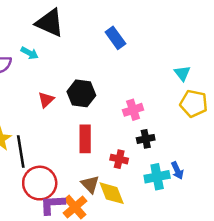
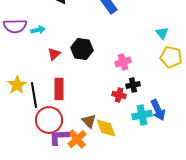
cyan arrow: (30, 53) -> (38, 30), moved, turned -40
red rectangle: (85, 139) -> (59, 89), moved
red cross: (119, 159) -> (119, 95), moved
blue arrow: (177, 170) -> (158, 110), size x1.5

